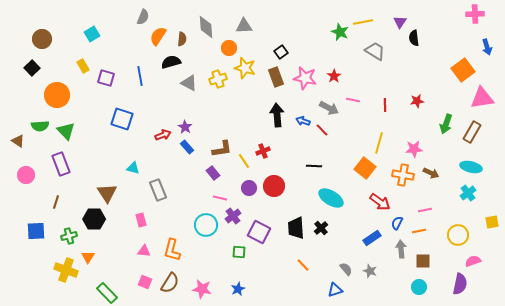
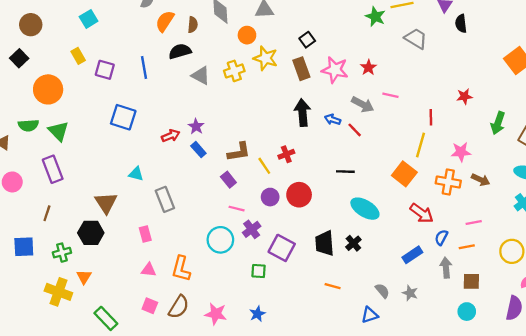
red line: (385, 105) -> (431, 117), moved
orange line: (303, 265) -> (333, 286), turned -32

